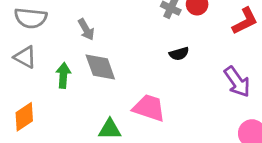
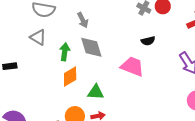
pink trapezoid: (149, 108) -> (132, 66), moved
orange diamond: (24, 117) -> (70, 76), moved

